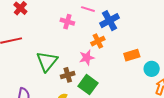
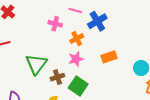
orange cross: (98, 41) -> (77, 39), moved
orange rectangle: (132, 55) -> (109, 57), moved

